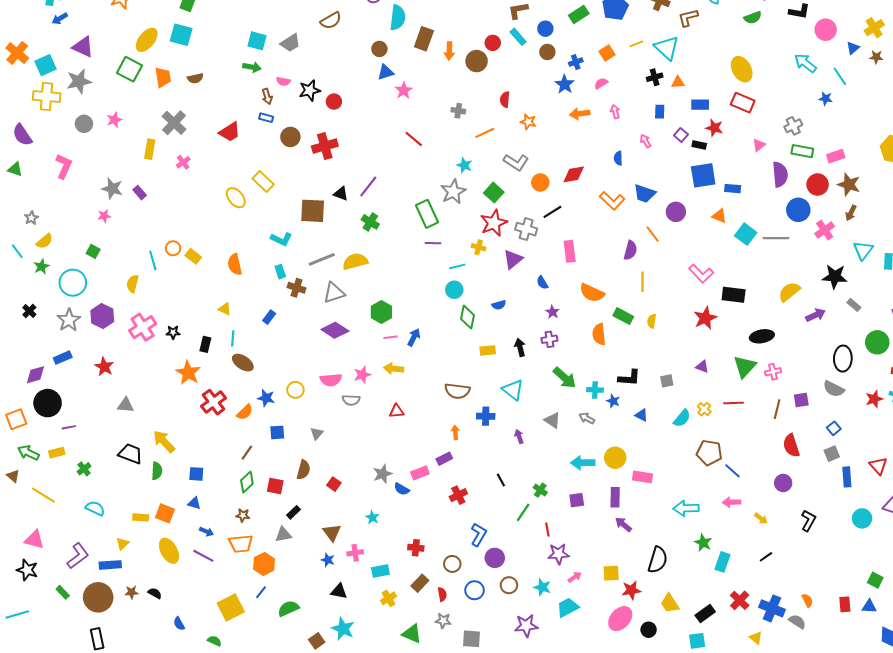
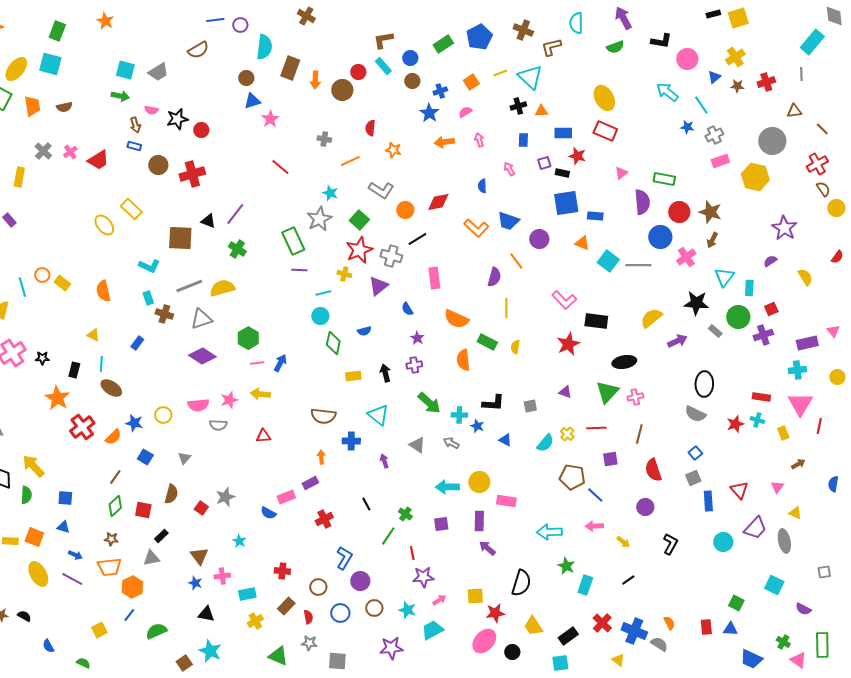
gray cross: (174, 123) -> (43, 151), size x0.7
gray cross: (793, 126) -> (714, 135), moved
purple square: (681, 135) -> (544, 163), turned 32
pink rectangle: (836, 156) -> (720, 161), moved
pink cross: (183, 162) -> (70, 152), moved
green circle: (877, 342) -> (738, 317), moved
purple square: (801, 400) -> (610, 459), moved
blue square: (277, 432) -> (145, 457), turned 35
gray star: (382, 474) -> (225, 497), moved
yellow square: (231, 607) -> (99, 630), size x0.6

